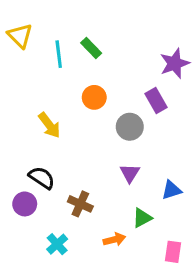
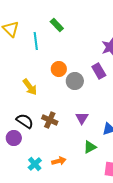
green rectangle: (91, 48) -> (57, 25), moved
gray circle: (130, 127) -> (75, 81), moved
brown cross: (80, 204) -> (50, 120), moved
orange arrow: (114, 239) -> (59, 161), moved

